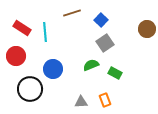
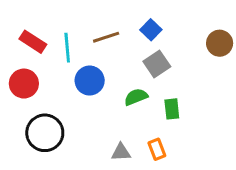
brown line: (72, 13) -> (106, 37), moved
blue circle: (53, 69) -> (90, 81), moved
green rectangle: (115, 73) -> (172, 109), turned 56

